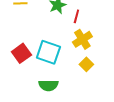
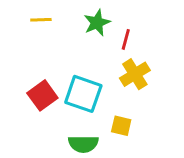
yellow square: (86, 64) -> (121, 126), moved, turned -32

